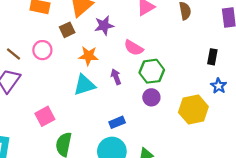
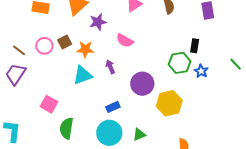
brown square: (67, 30) -> (65, 42), moved
green hexagon: (152, 71) -> (180, 63), moved
purple circle: (151, 97) -> (142, 84), size x1.5
yellow hexagon: (193, 110) -> (169, 103), moved
pink square: (45, 116) -> (49, 104), turned -30

